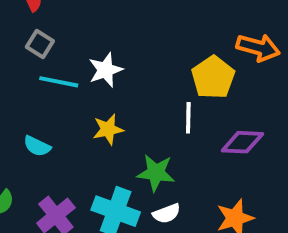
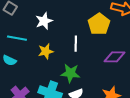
cyan line: (59, 82) -> (17, 38), moved
white line: (188, 118) -> (76, 44), moved

